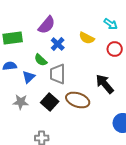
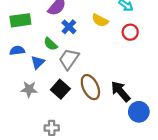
gray trapezoid: (58, 74) -> (69, 59), turned 35
black arrow: (105, 84) -> (121, 91), moved
brown ellipse: (78, 100) -> (90, 87), turned 45

